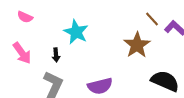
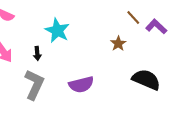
brown star: (137, 45) -> (118, 44), size x0.6

